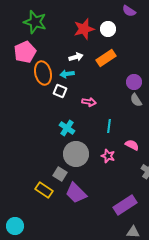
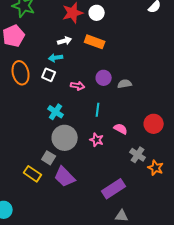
orange rectangle: (106, 58) -> (95, 42), turned 54
orange ellipse: (43, 73) -> (21, 73), moved
purple circle: (134, 82) -> (104, 78), moved
gray semicircle: (136, 100) -> (125, 84), turned 112

